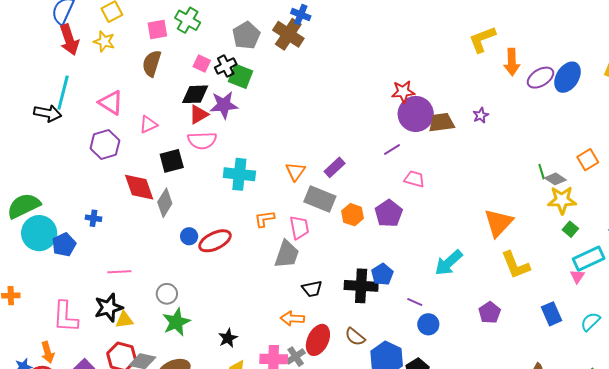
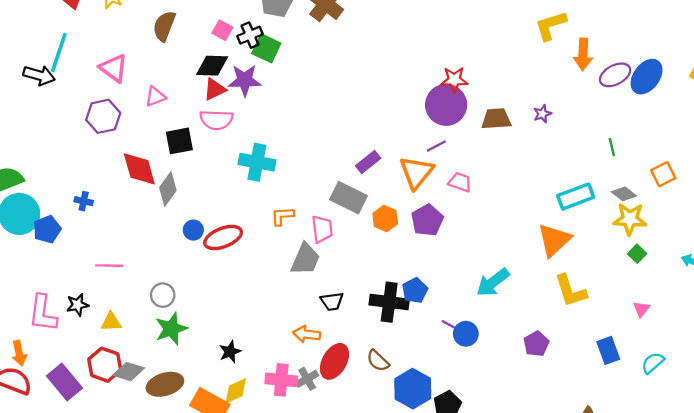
purple circle: (416, 114) -> (446, 105), moved
orange triangle: (295, 171) -> (416, 172), moved, size x1.5
green line: (542, 172) -> (612, 147), moved
cyan rectangle: (589, 259) -> (576, 196), moved
black star: (109, 308) -> (78, 305), moved, size x0.7
blue circle: (428, 324) -> (466, 334), moved

